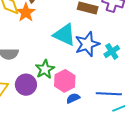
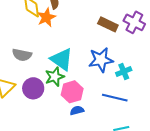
cyan triangle: (64, 35) -> (62, 59), moved
blue line: (109, 94) -> (115, 98), moved

